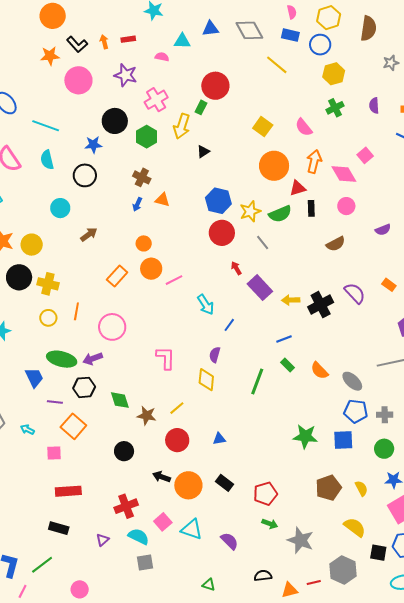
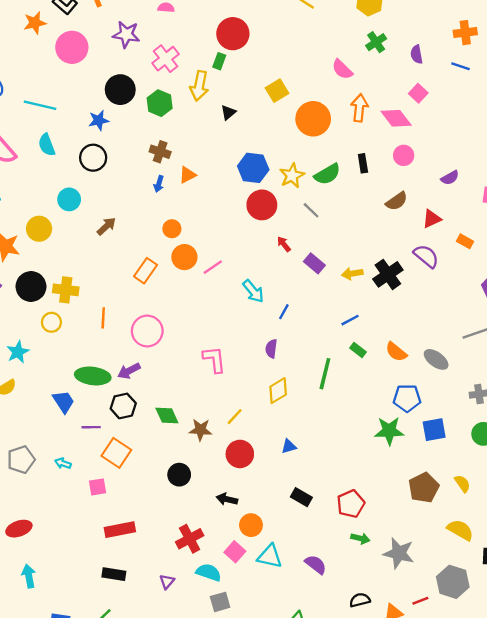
purple semicircle: (374, 105) -> (417, 54), moved
yellow square: (263, 127) -> (277, 91), moved, turned 30
red triangle: (298, 188) -> (432, 219), moved
orange triangle: (162, 200) -> (187, 175), turned -35
yellow circle: (32, 245) -> (39, 229), moved
purple rectangle: (260, 288) -> (314, 263), size x0.7
yellow circle: (48, 318) -> (51, 322), moved
yellow diamond: (206, 380) -> (278, 391), moved, turned 60
blue pentagon: (356, 411) -> (407, 398), moved
orange circle: (188, 485) -> (251, 525), moved, size x0.7

